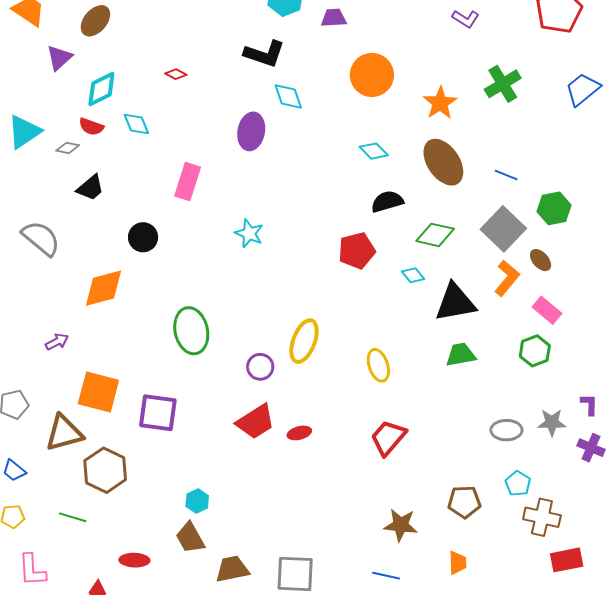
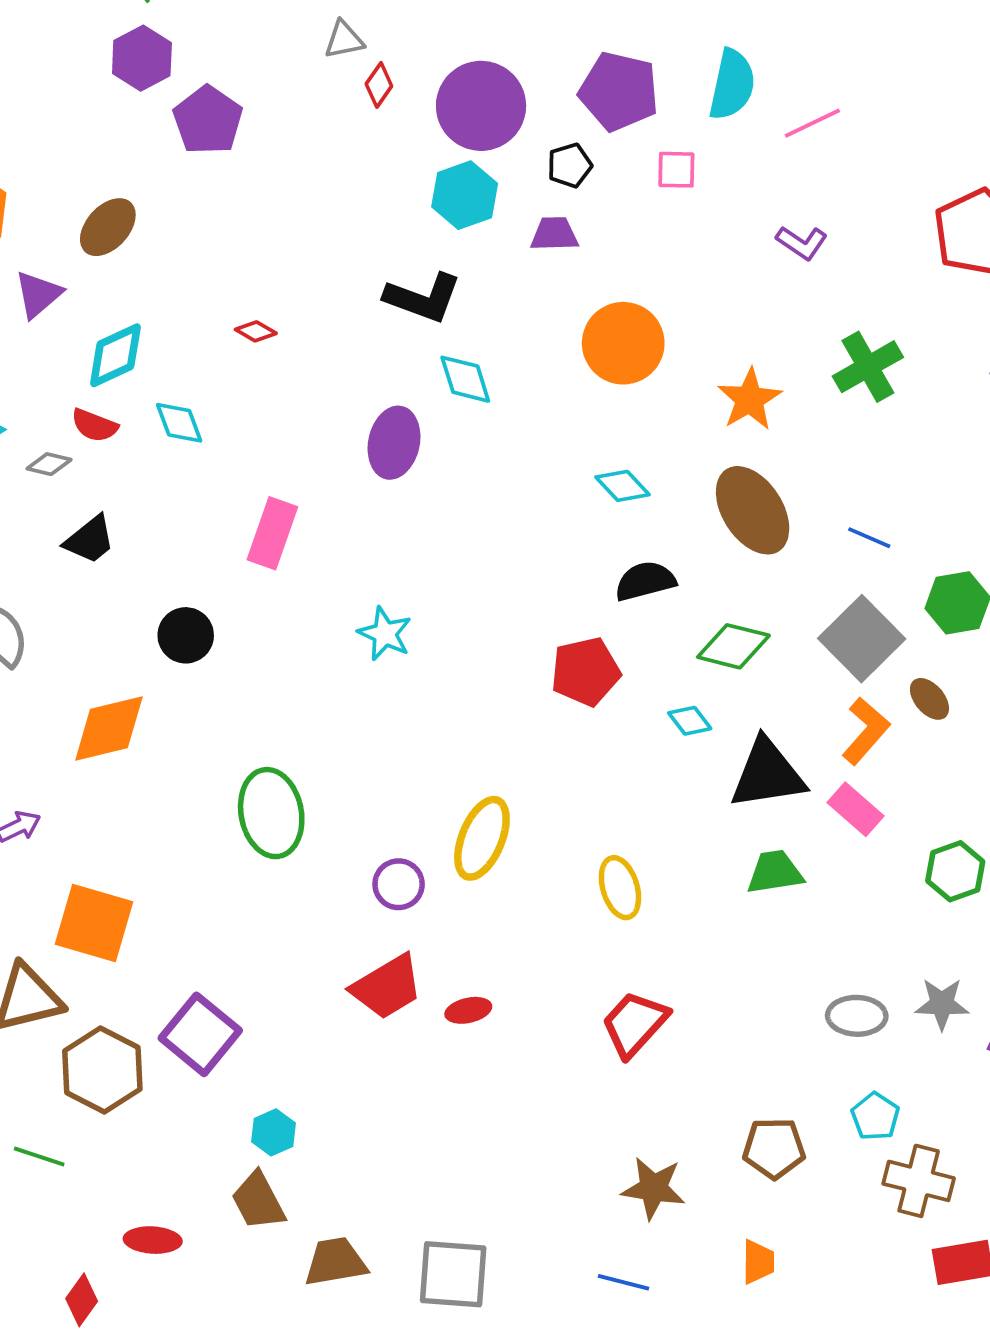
pink rectangle: (547, 310) -> (856, 809), moved
green hexagon: (535, 351) -> (955, 871), moved
purple square: (158, 413) -> (200, 1034), moved, turned 30

